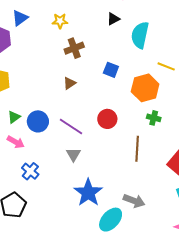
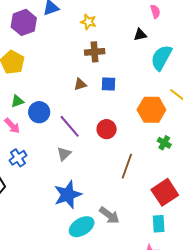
blue square: (111, 70) -> (108, 84), moved, turned -35
green cross: (154, 118) -> (164, 143), moved

